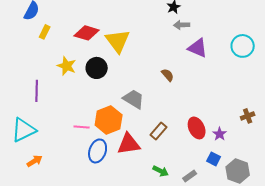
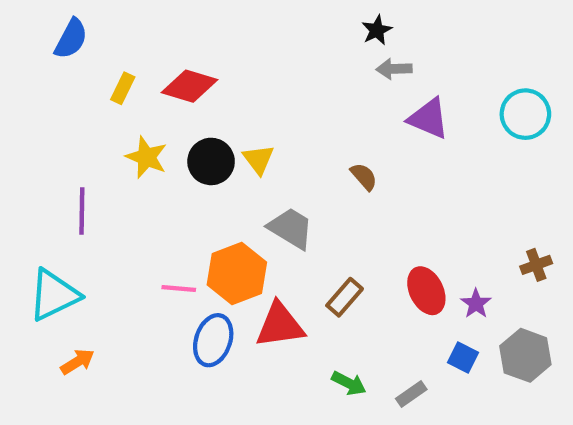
yellow rectangle: (45, 32) -> (123, 88), moved
yellow triangle: (118, 41) -> (258, 159), moved, size x0.6
gray hexagon: (238, 171) -> (525, 355), moved

